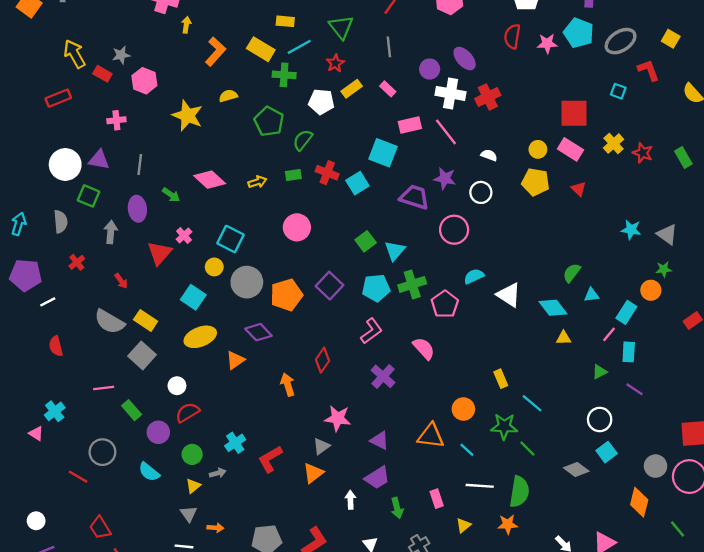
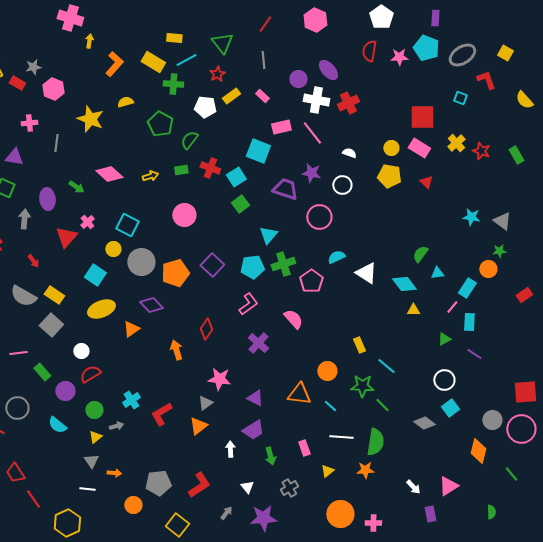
gray line: (140, 164) -> (56, 143), moved
green square: (366, 241) -> (240, 204), moved

